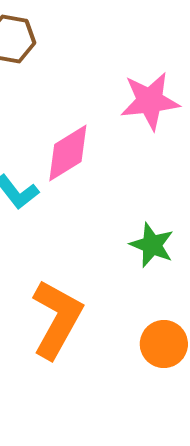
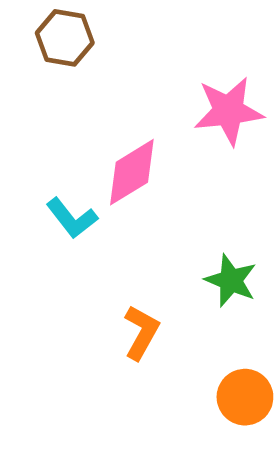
orange L-shape: (57, 319) -> (141, 332), moved, size x0.6

